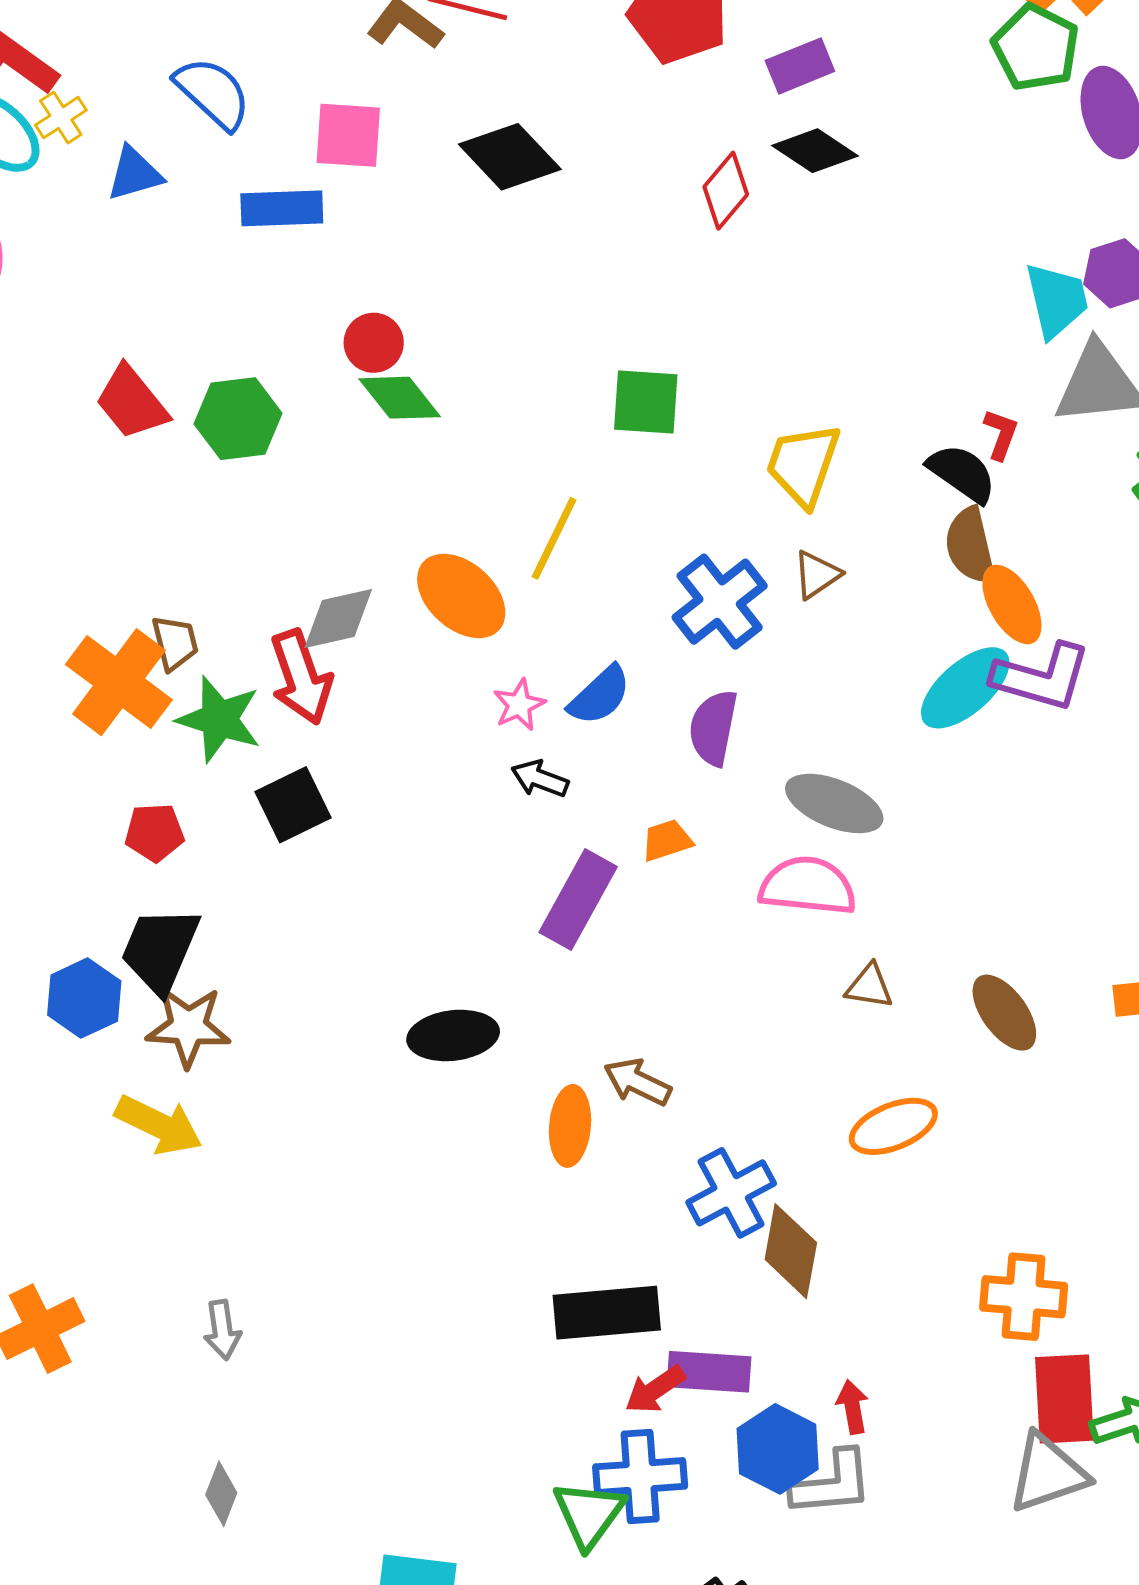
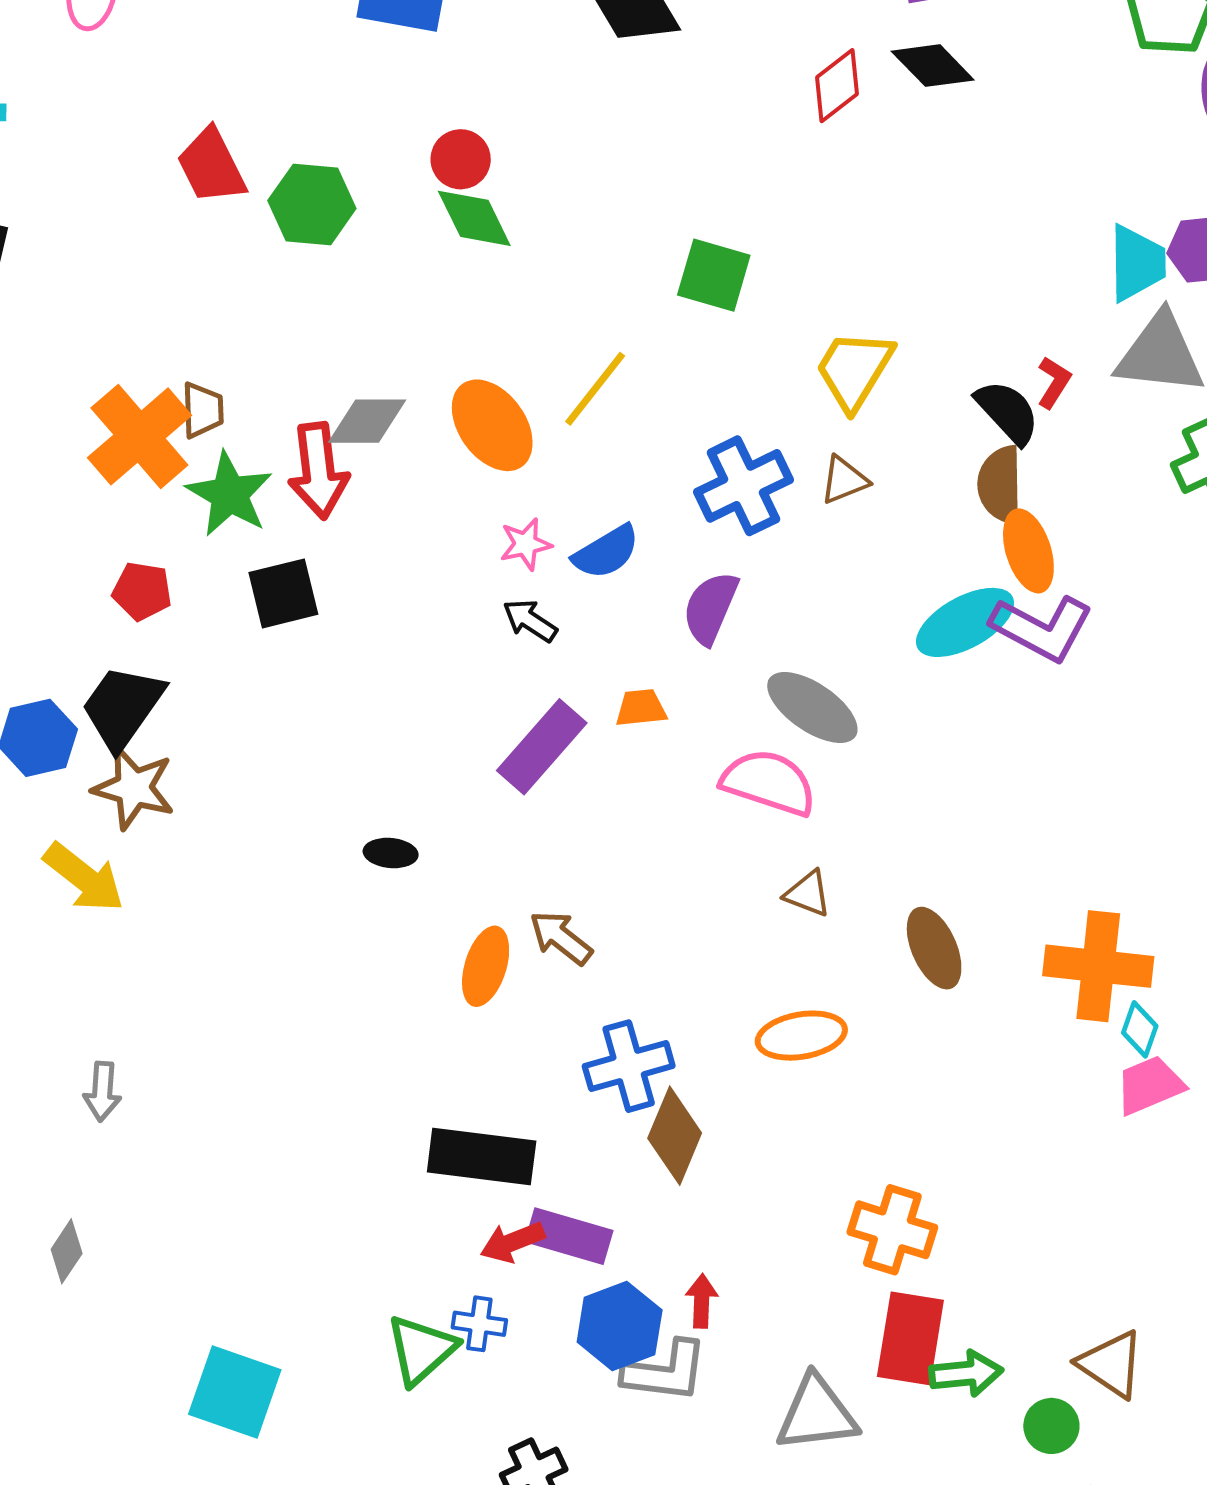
black ellipse: (453, 1035) -> (391, 853), size x0.6
gray triangle: (1048, 1473) -> (817, 1414), moved
blue cross: (640, 1477) -> (479, 1324), size x0.6

